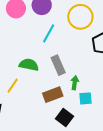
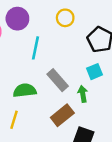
yellow circle: (80, 17) -> (65, 18), size x0.6
cyan square: (86, 98) -> (95, 72), moved

